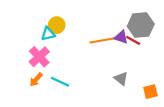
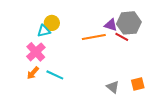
purple triangle: (121, 37) -> (111, 25), moved
gray triangle: (121, 79) -> (113, 87), moved

